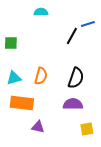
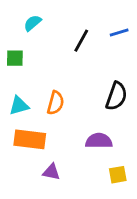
cyan semicircle: (41, 12) -> (32, 23), moved, turned -40
black line: (72, 36) -> (81, 41), moved
black semicircle: (76, 78) -> (116, 96), moved

